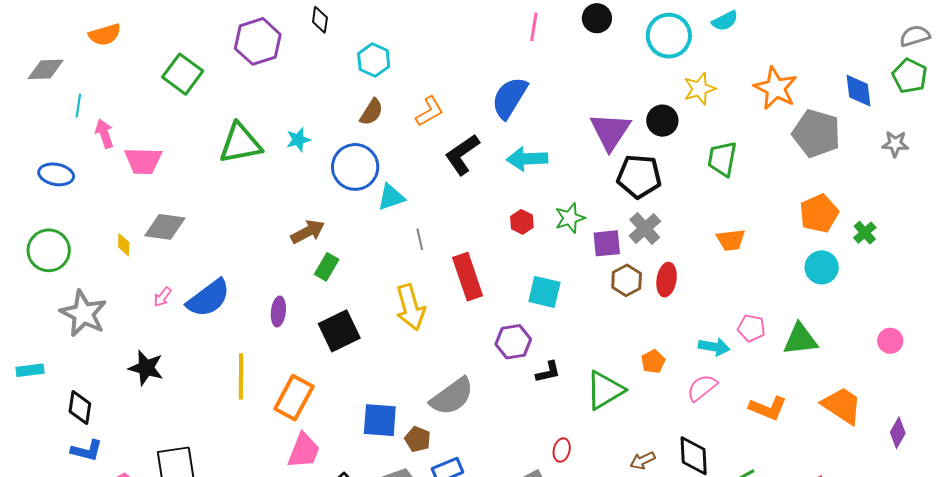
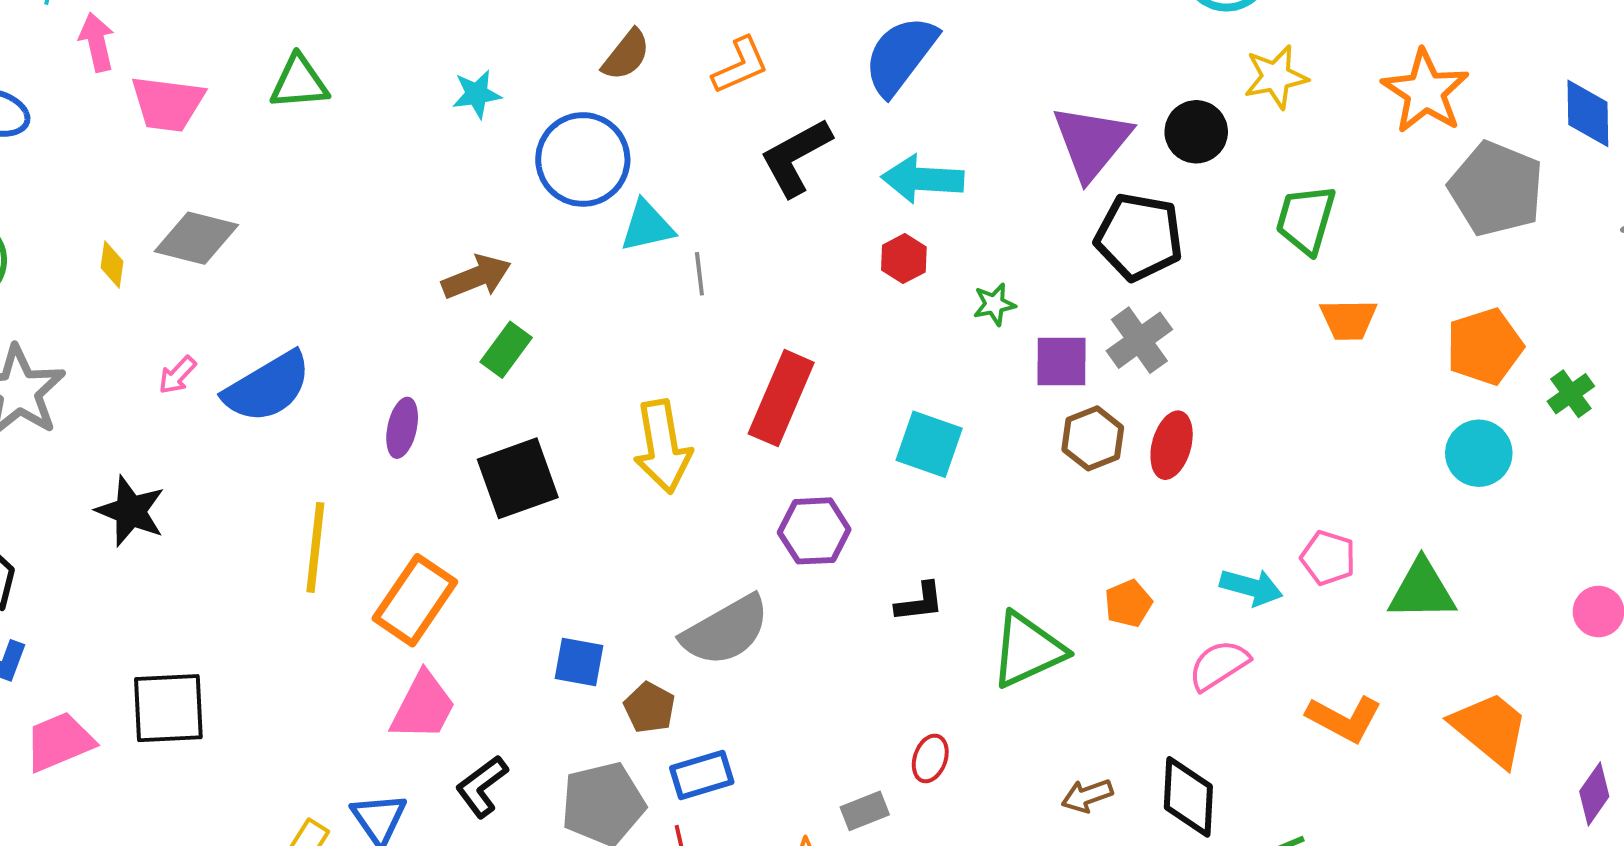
green triangle: (240, 143) -> (299, 82), moved, size x0.7
green star: (570, 218) -> (994, 304), size x0.7
red hexagon: (522, 222) -> (904, 259), moved
gray line: (420, 239) -> (699, 274), moved
orange trapezoid: (731, 240) -> (1348, 320), moved
red rectangle: (468, 277) -> (781, 398), turned 36
purple hexagon: (513, 342) -> (814, 531), moved
blue square: (380, 420) -> (579, 662), size x0.7

